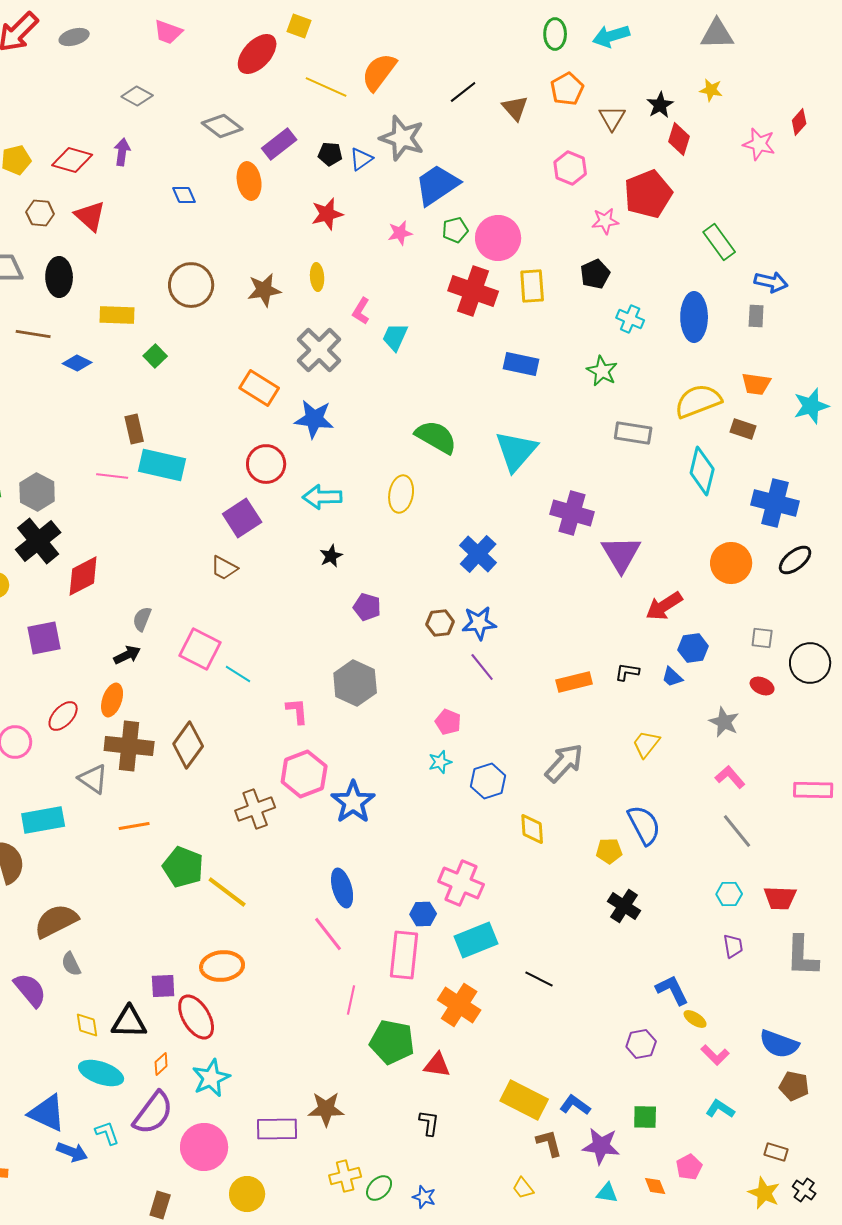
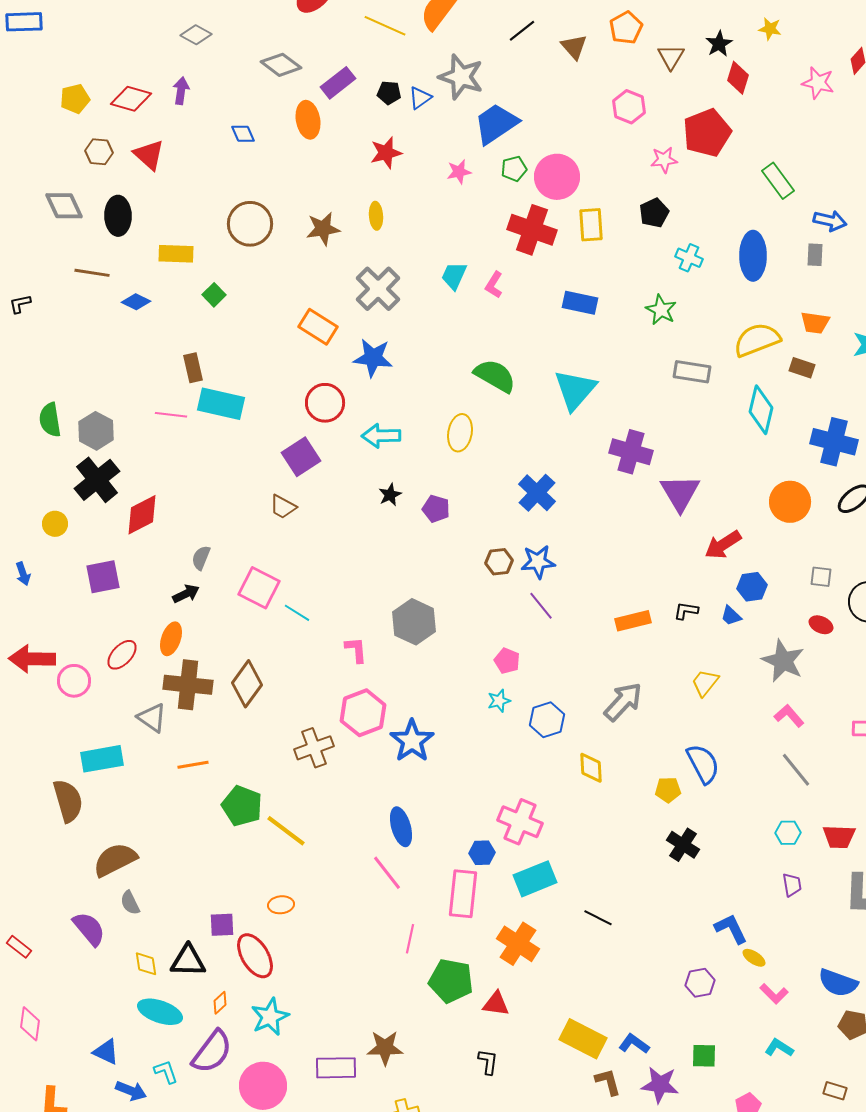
pink L-shape: (361, 311) -> (494, 285), moved
purple pentagon: (367, 607) -> (436, 509), moved
gray star: (724, 722) -> (783, 661), size x1.4
orange ellipse: (222, 966) -> (281, 905), size x0.6
blue triangle: (47, 1113) -> (106, 1052), size x0.7

